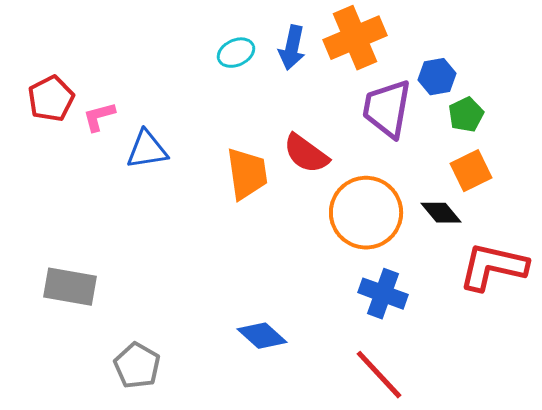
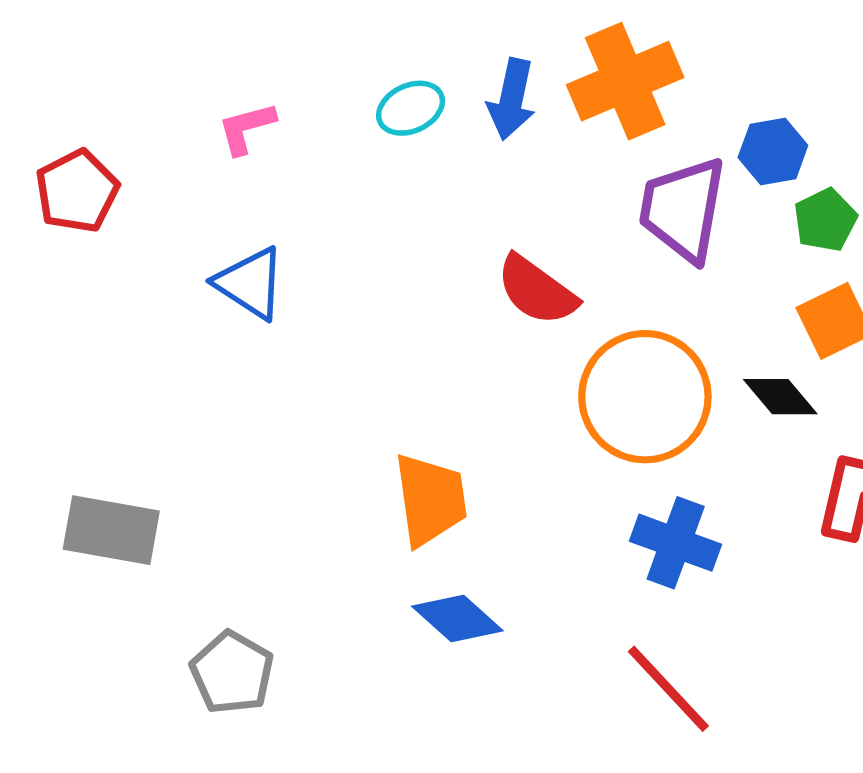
pink L-shape: (99, 117) -> (246, 128), moved
blue triangle: (147, 150) -> (250, 283), turned 42
orange trapezoid: (247, 174) -> (430, 499), moved

